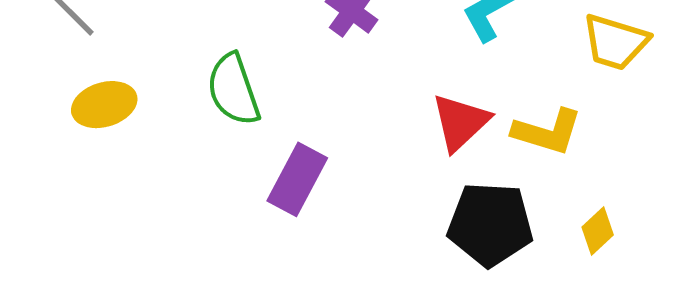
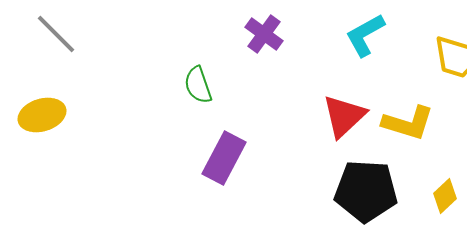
green semicircle: (233, 90) -> (198, 85), moved, size x0.7
yellow ellipse: (104, 105) -> (42, 115), moved

